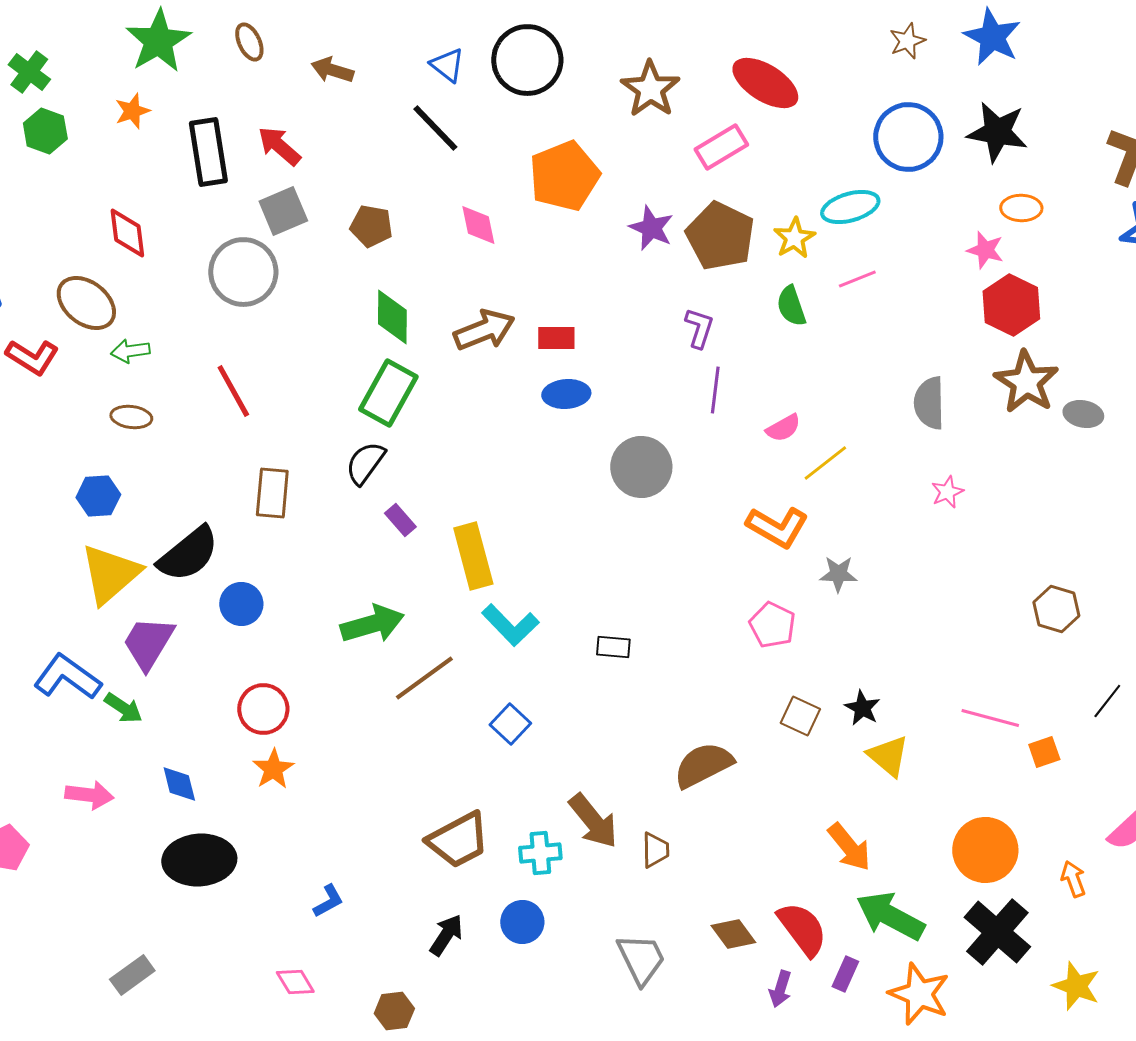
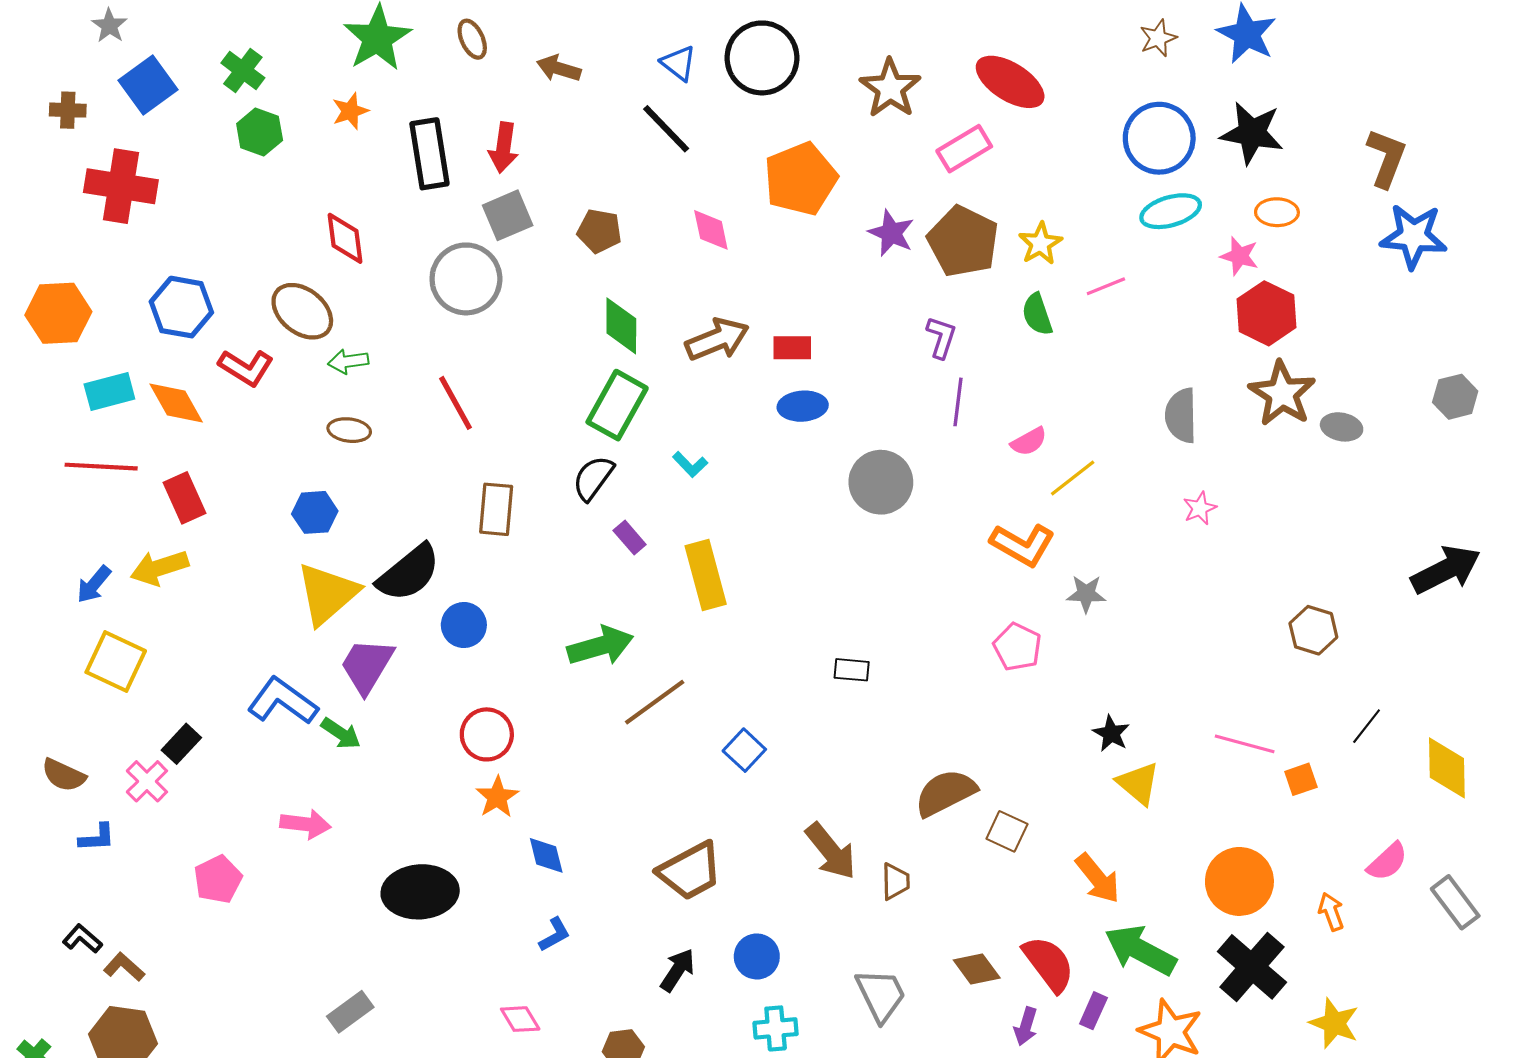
red arrow: (279, 146) -> (503, 148), turned -123
cyan ellipse: (850, 207) -> (1171, 211), moved
cyan L-shape: (510, 625) -> (690, 464), moved, size x0.6
brown square: (800, 716) -> (1007, 831), moved
blue diamond: (179, 784) -> (546, 855), moved
cyan cross: (540, 853) -> (776, 1028), moved

